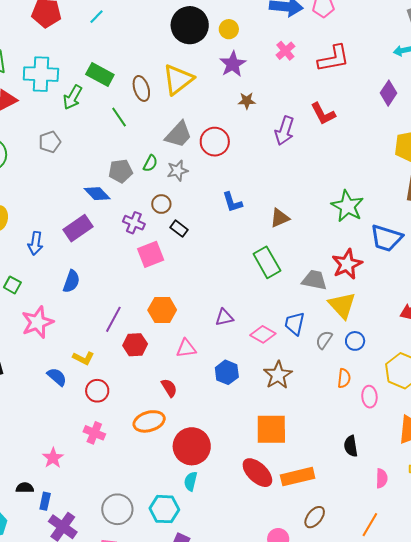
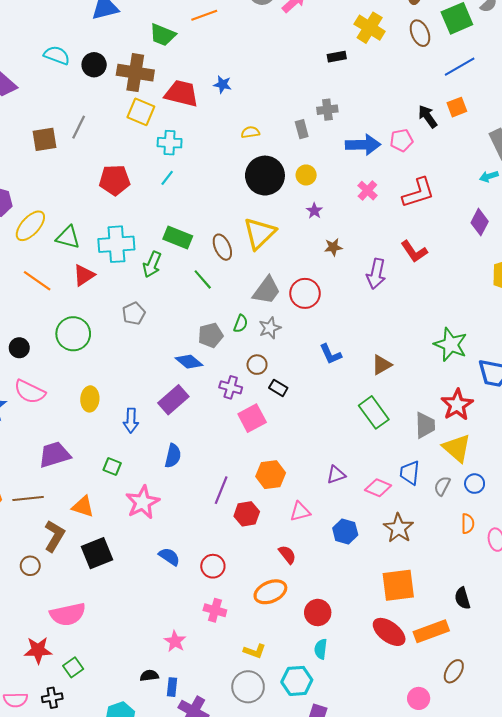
purple star: (233, 64) -> (314, 211), size x0.6
gray trapezoid: (314, 280) -> (425, 425), turned 84
yellow L-shape: (83, 358) -> (255, 651), moved
red circle: (192, 446) -> (318, 613), size x0.7
black semicircle: (351, 446) -> (462, 598), moved

